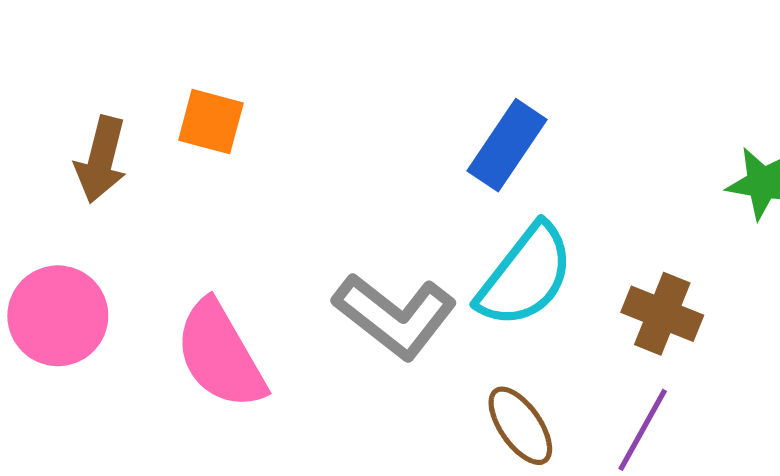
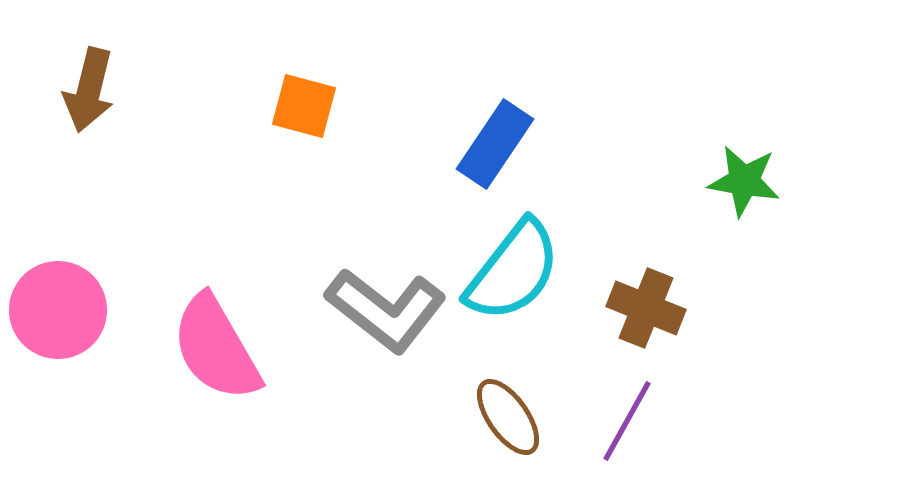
orange square: (211, 122) -> (304, 106), moved
brown arrow: (101, 160) -> (89, 90), moved

